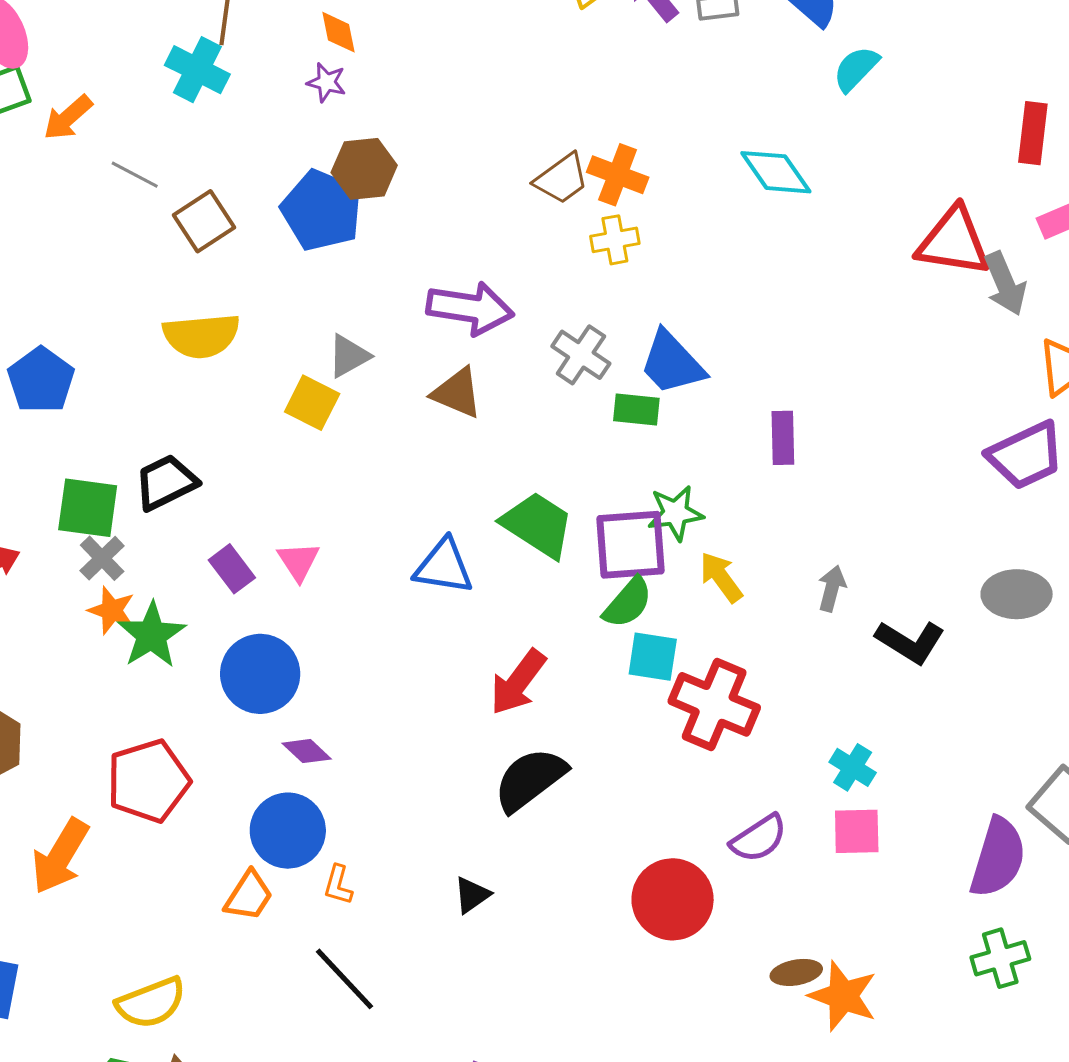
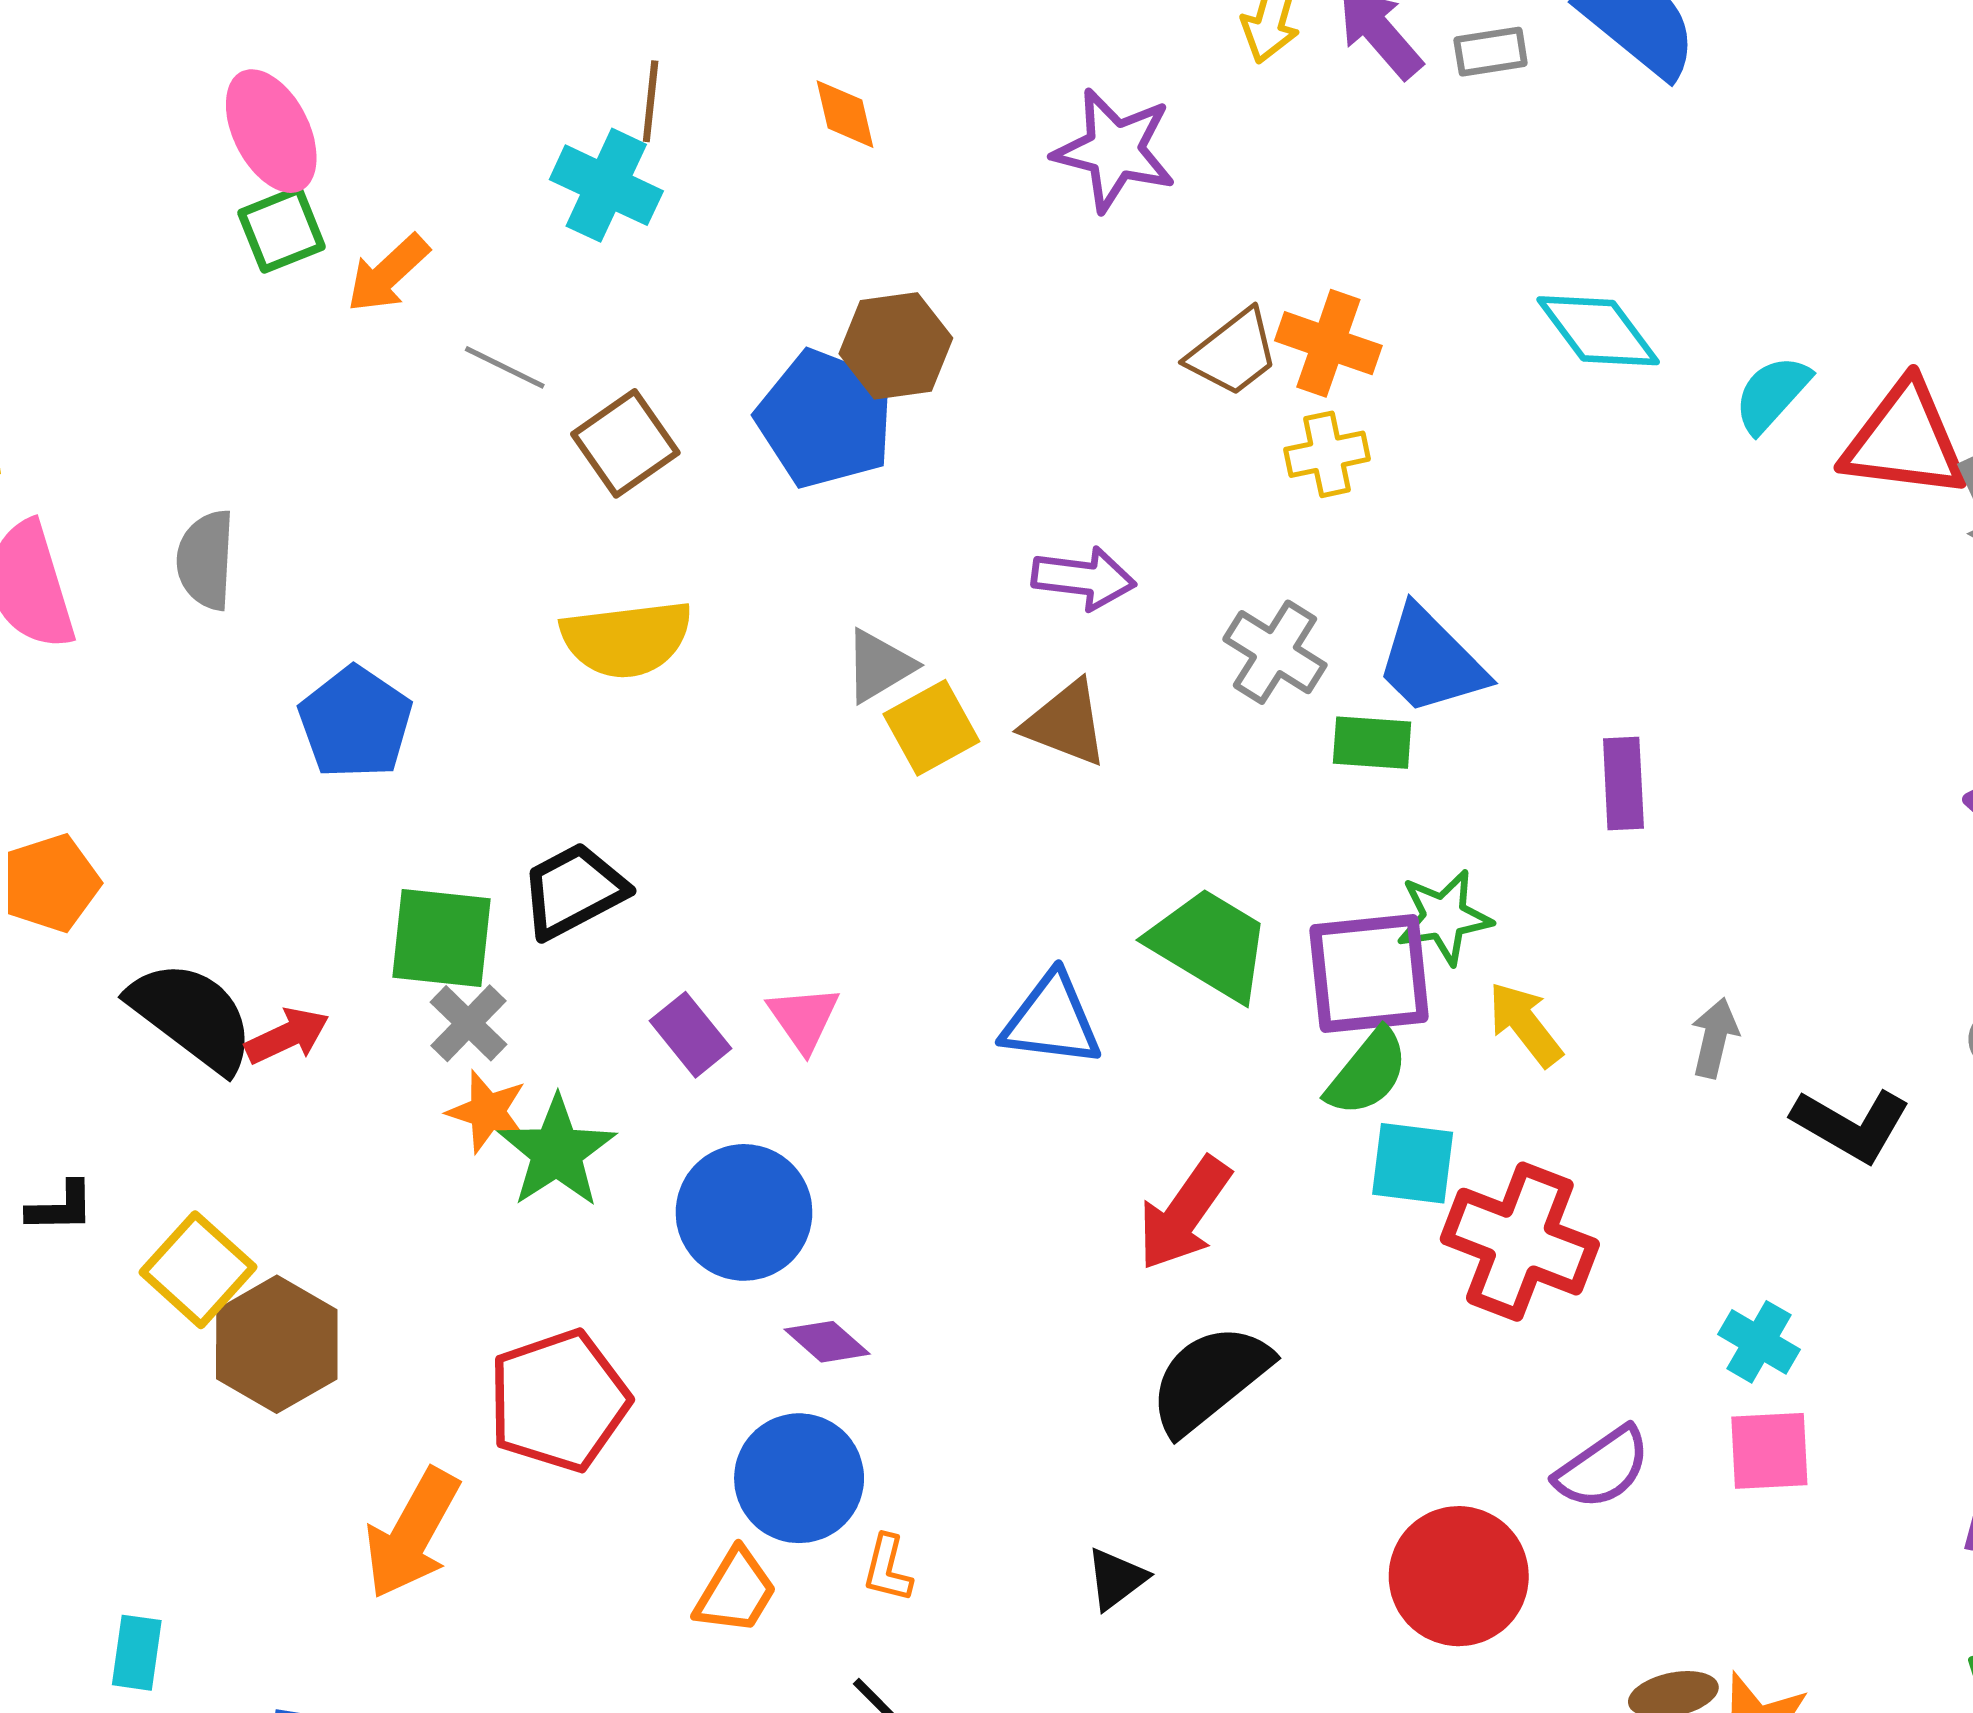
cyan semicircle: (856, 69) -> (1772, 394), moved
purple star: (326, 82) -> (1115, 150), moved, size x1.8
purple arrow: (470, 308) -> (1084, 578), size x0.7
yellow square: (312, 403) -> (931, 728), moved, turned 36

